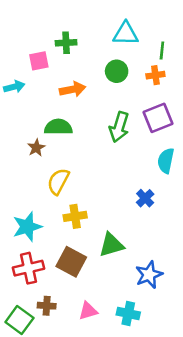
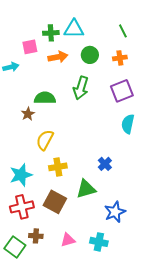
cyan triangle: (126, 34) -> (74, 29), moved
green line: (162, 51) -> (123, 31), moved, turned -32
orange arrow: (73, 89) -> (58, 57), moved
green arrow: (119, 127) -> (81, 88), moved
blue cross: (145, 198) -> (105, 164), moved

